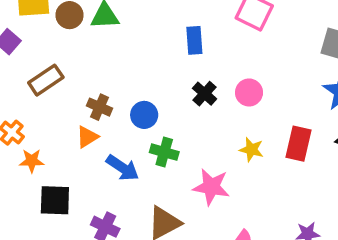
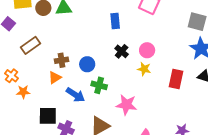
brown cross: (99, 107) -> (62, 60), turned -32
yellow star: (251, 150) -> (144, 69), moved
black square: (55, 200) -> (48, 116), moved

